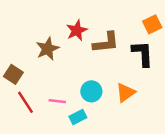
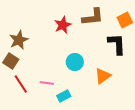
brown L-shape: (106, 43) -> (93, 17), moved
brown star: (48, 49) -> (19, 40), moved
cyan circle: (91, 91) -> (75, 62), moved

